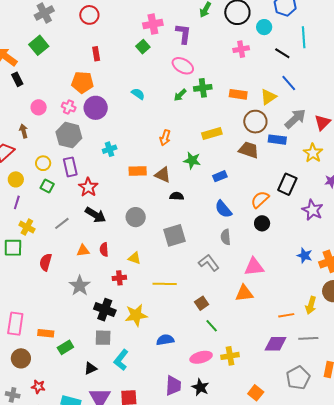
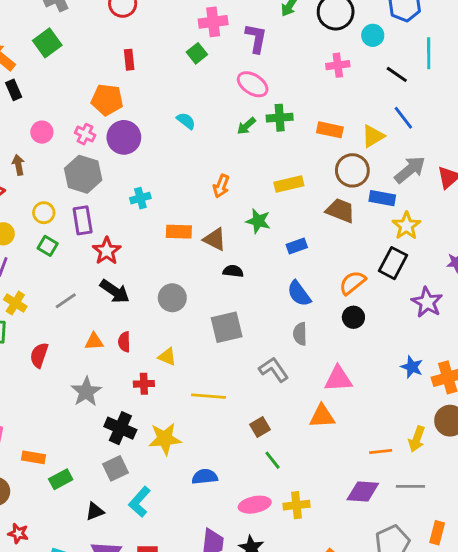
yellow star: (313, 153) -> (406, 226), moved
gray square: (103, 338) -> (116, 468), turned -30

